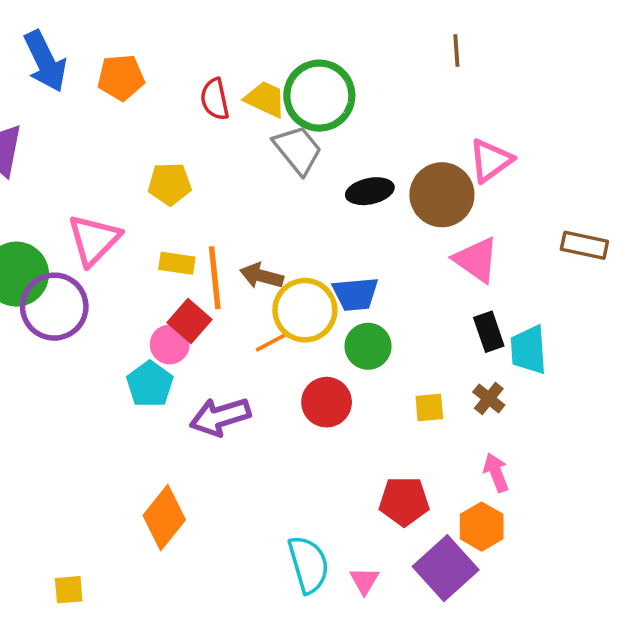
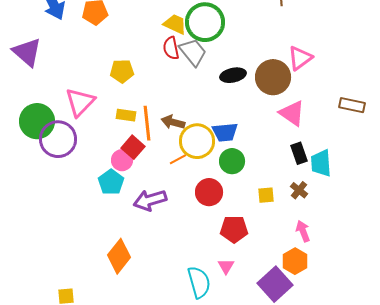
red semicircle: (215, 99) -> (171, 48), moved
red pentagon: (404, 501) -> (234, 229), moved
pink triangle: (364, 581) -> (226, 266), moved

